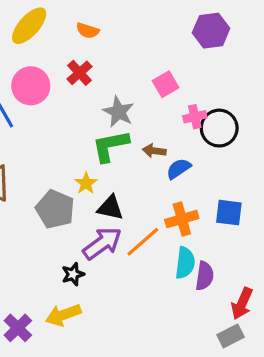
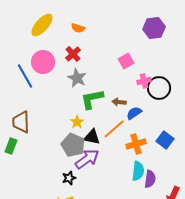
gray star: (118, 112) -> (77, 78), moved
gray pentagon: (55, 209) -> (73, 145), moved
blue square: (229, 213) -> (165, 140), turned 30
orange line: (143, 242) -> (114, 129), moved

